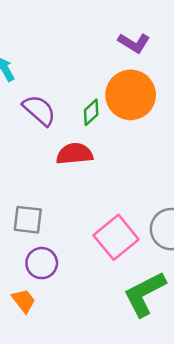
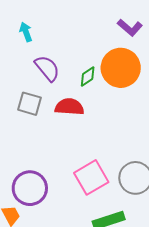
gray square: (28, 220) -> (30, 104), moved
purple circle: (42, 263) -> (30, 188), size x1.4

